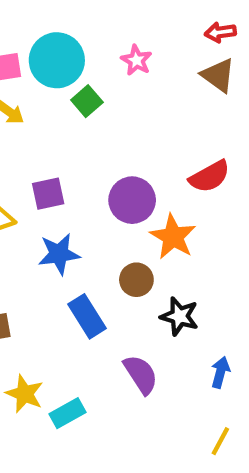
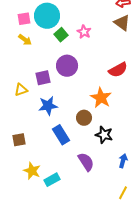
pink star: (136, 60) -> (84, 32), moved
purple circle: (132, 200) -> (67, 66), moved

